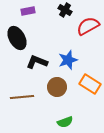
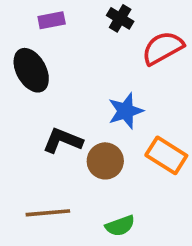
black L-shape: (37, 62) -> (63, 141), moved
brown line: (22, 97) -> (48, 213), moved

